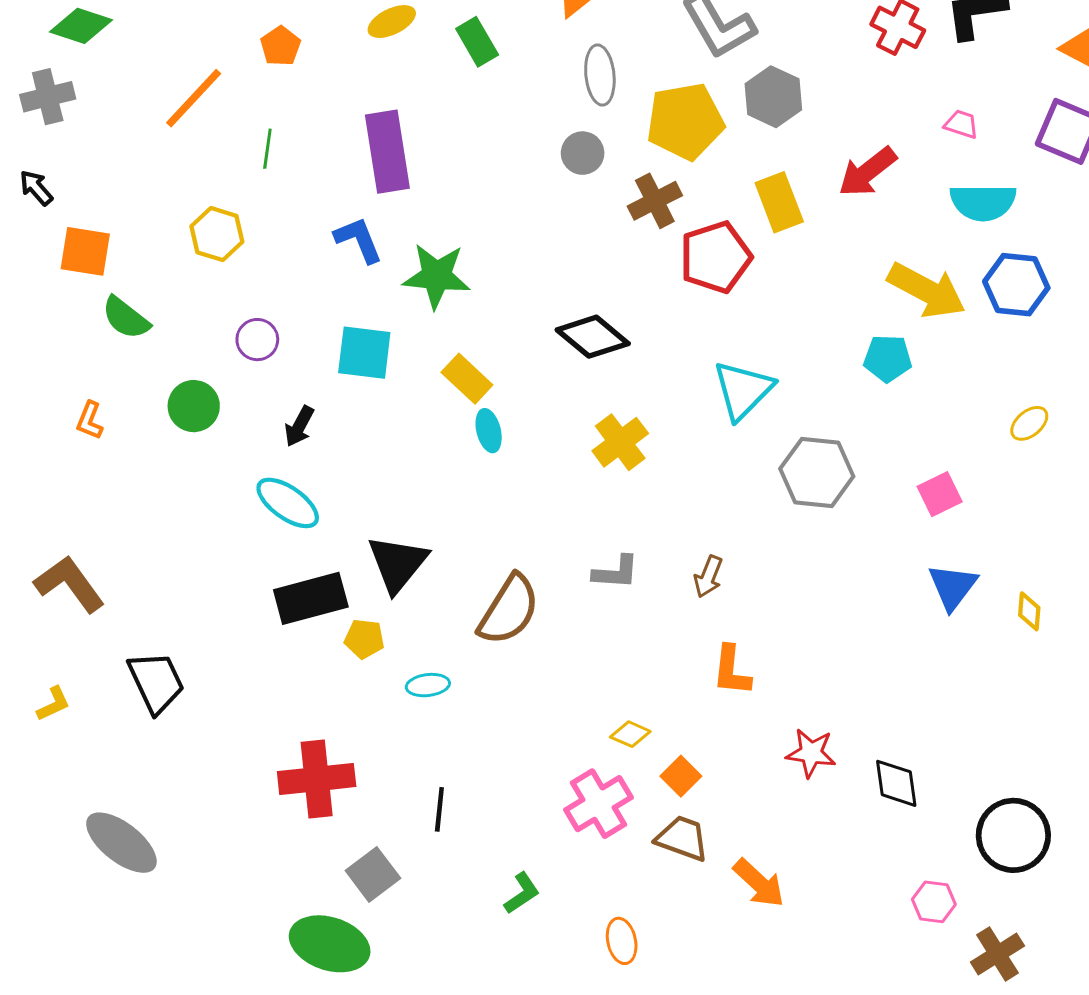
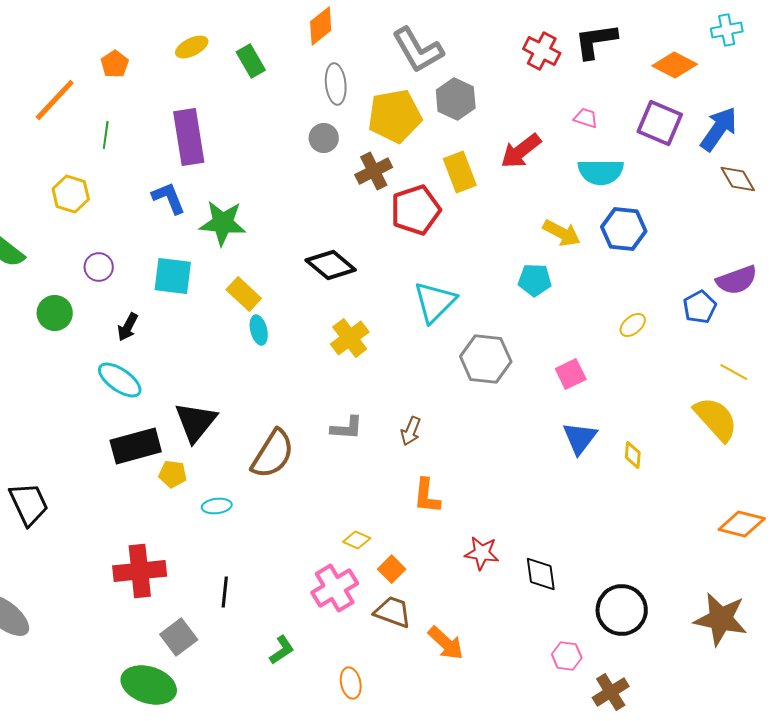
yellow arrow: (927, 290) -> (562, 233), size x0.7

